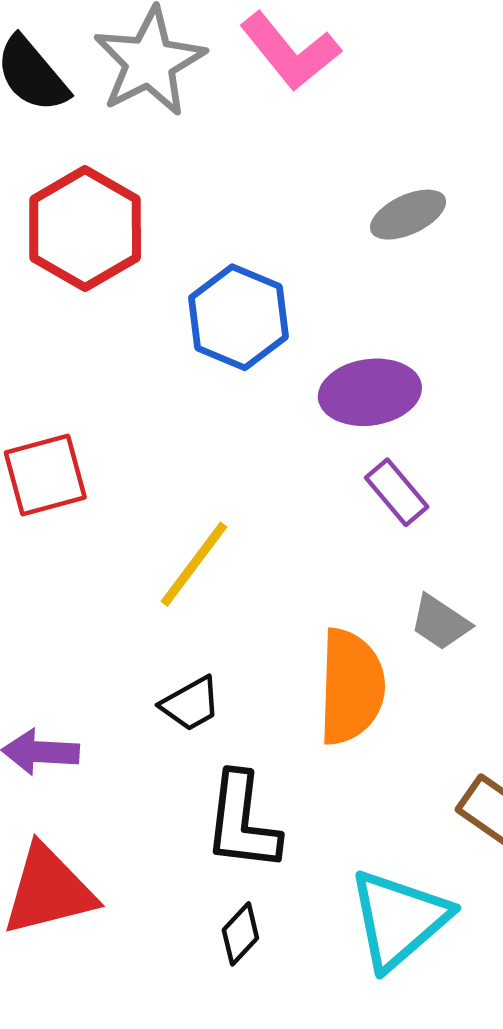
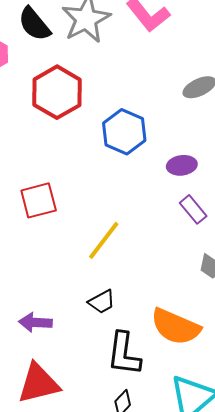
purple ellipse: (370, 392) -> (182, 165), size x0.7
orange semicircle: (351, 687) -> (176, 327), moved, turned 111

